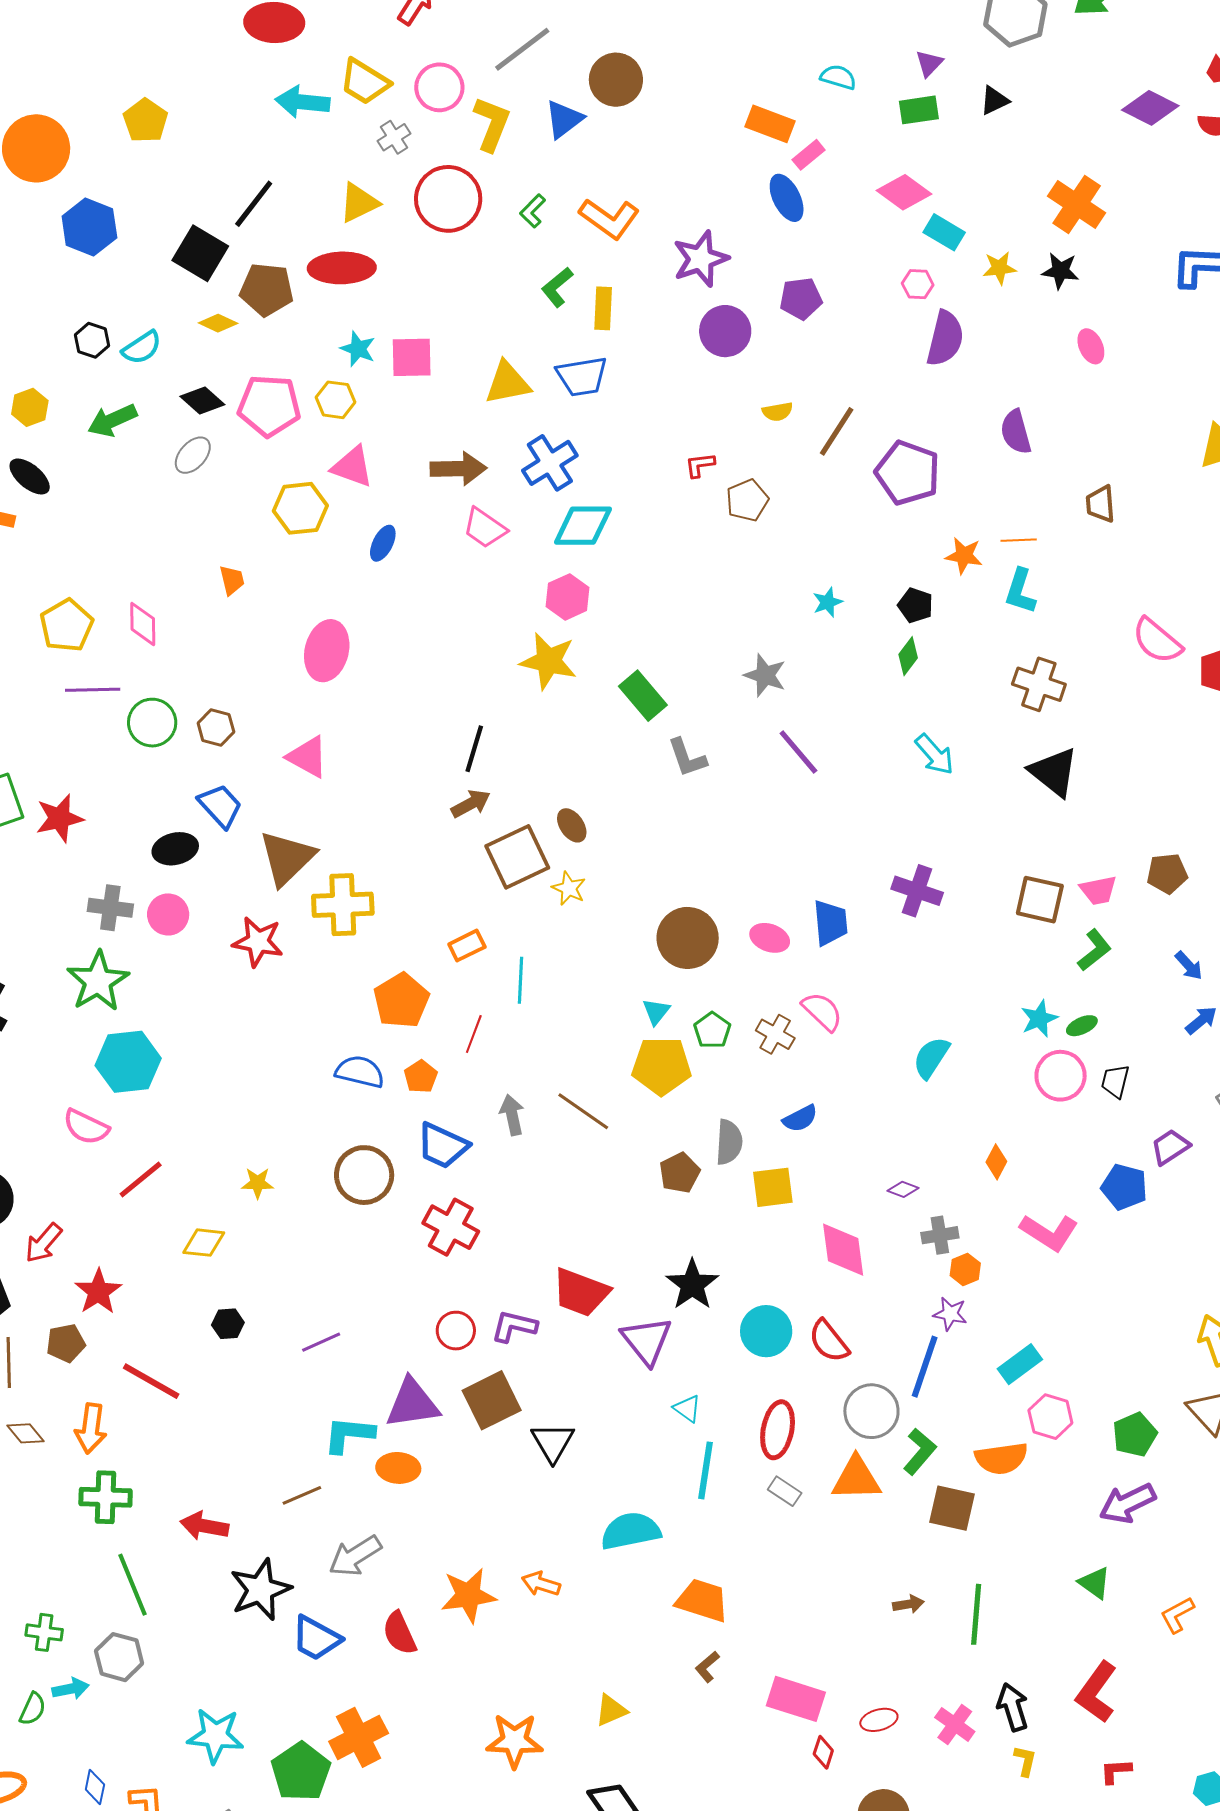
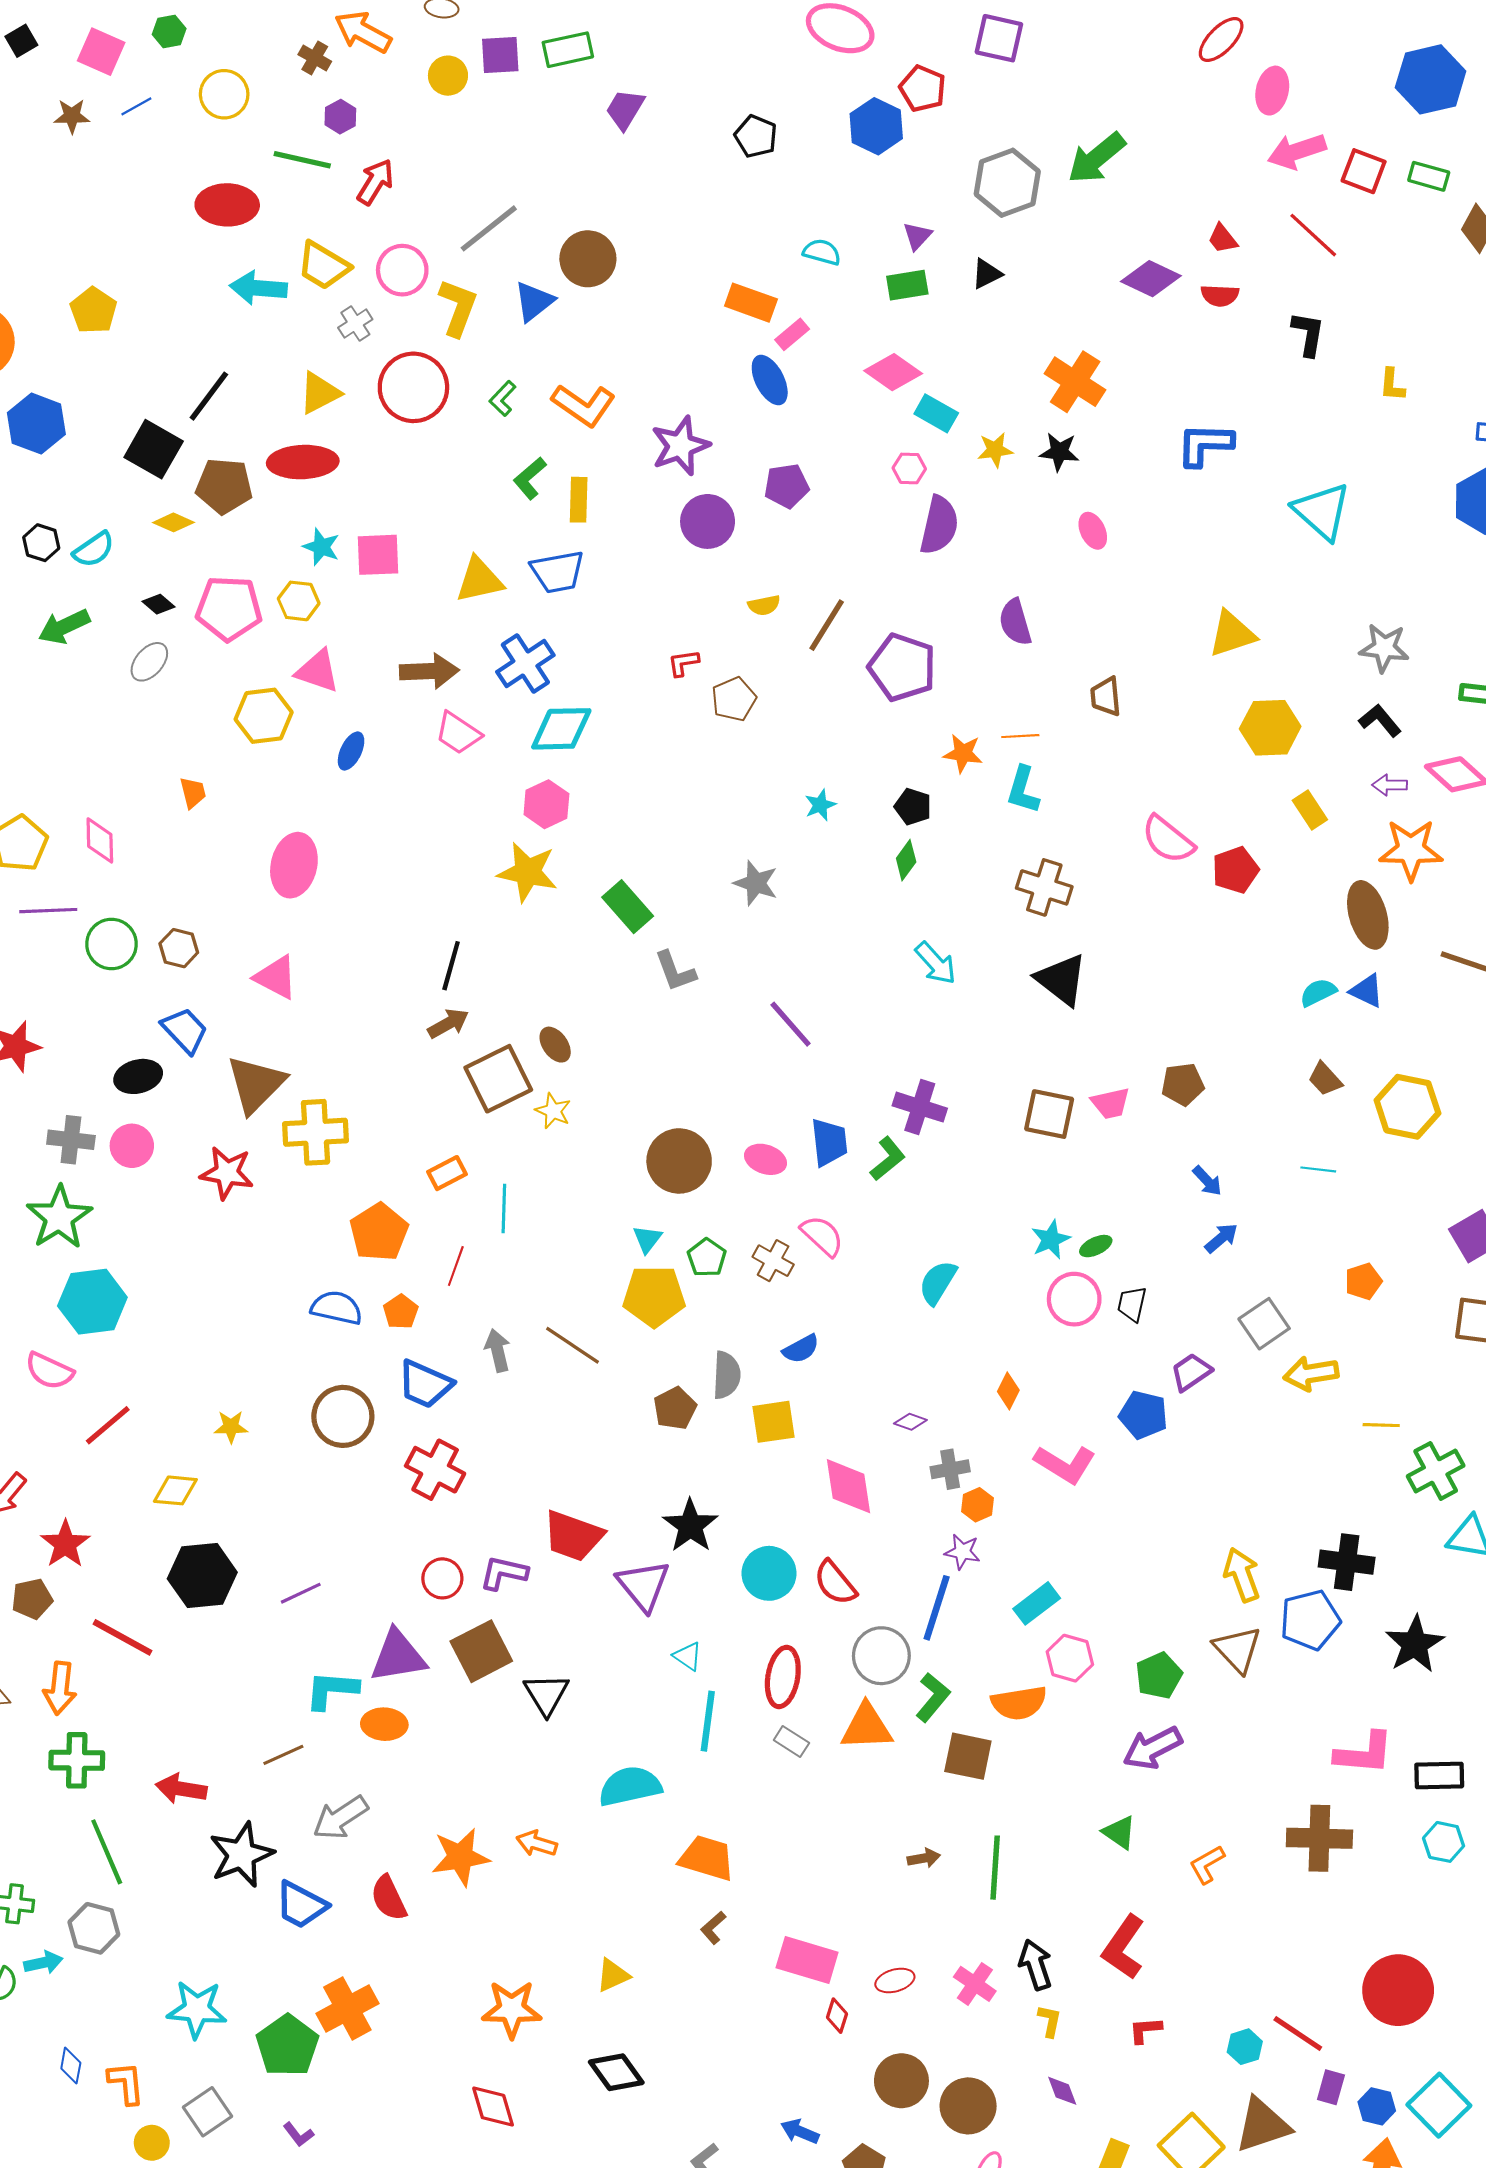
black diamond: (202, 401) -> (158, 604), size x0.7
purple line: (798, 752) -> (791, 1024), moved
green L-shape: (1094, 950) -> (888, 1159), moved
black hexagon: (228, 1324) -> (202, 1575), size x2.0

